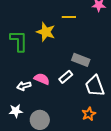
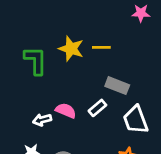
yellow line: (69, 17) -> (101, 47), moved

